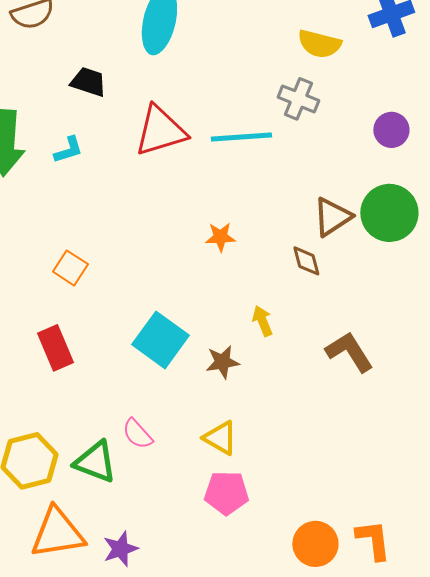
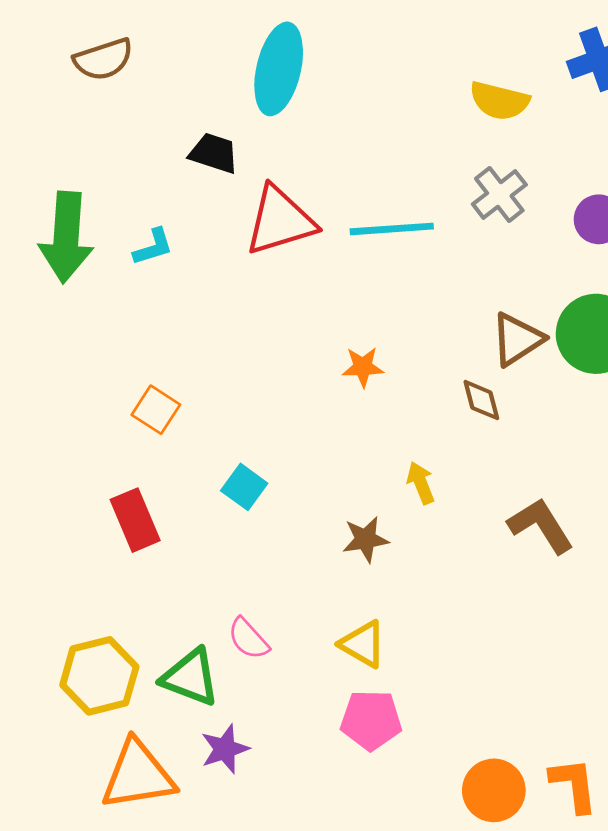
black trapezoid: (88, 82) -> (214, 153), moved
gray cross: (298, 99) -> (499, 194), moved, turned 30
cyan square: (160, 340) -> (244, 487), moved, size x0.6
purple star: (120, 549) -> (225, 749), moved

